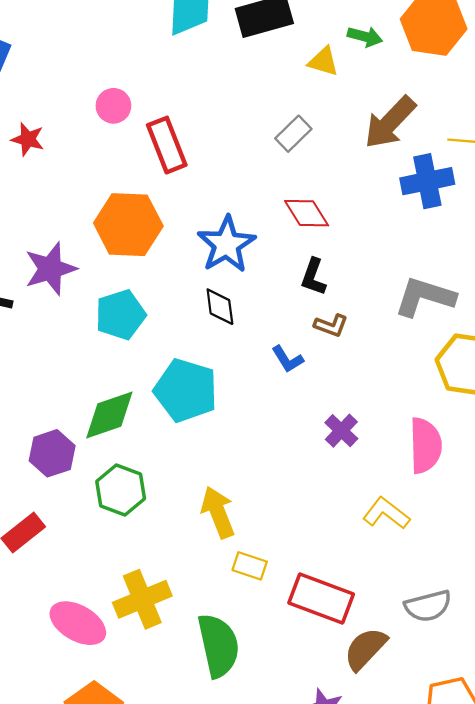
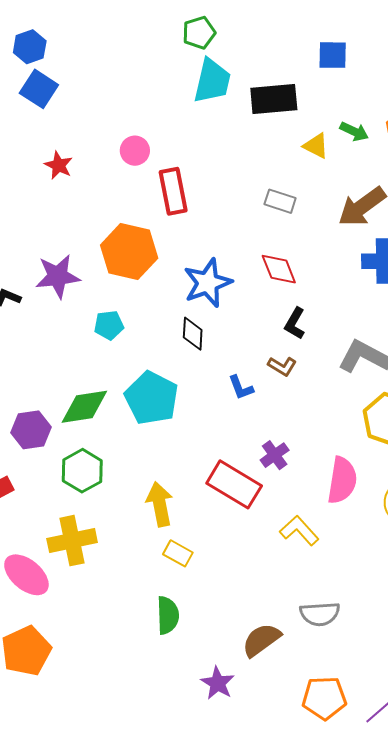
gray rectangle: (293, 134) -> (280, 201), turned 52
black L-shape: (313, 277) -> (295, 323), moved
cyan pentagon: (120, 315) -> (109, 325), size x0.7
red rectangle: (321, 598) -> (234, 484), moved
yellow cross: (142, 599) -> (72, 541), moved
green semicircle: (218, 645) -> (168, 615), moved, size x0.7

